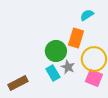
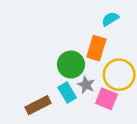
pink square: (94, 78) -> (106, 99), moved
brown rectangle: (18, 83) -> (38, 105), moved

